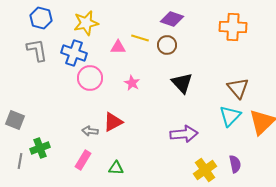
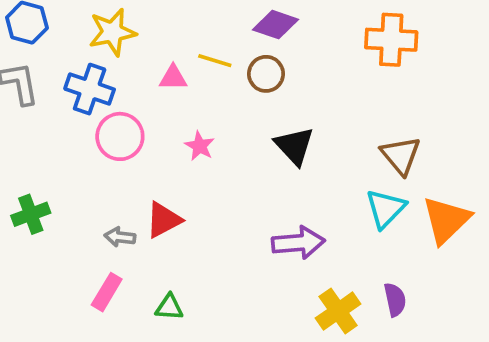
green cross: (40, 148) -> (31, 214), moved

